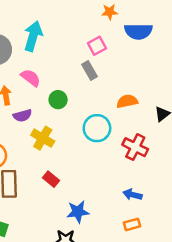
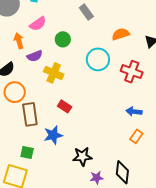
pink semicircle: (31, 78) -> (38, 24), turned 114
blue star: (78, 212) -> (53, 135), moved
orange rectangle: (132, 224) -> (136, 136), turned -32

